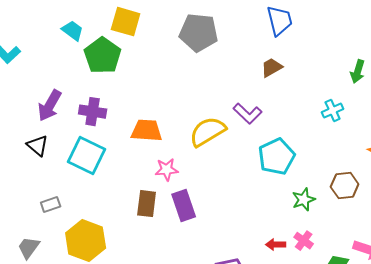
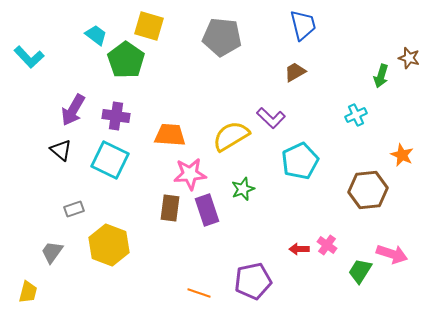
pink star: (167, 170) -> (190, 174), size x1.4
brown hexagon: (345, 186) -> (368, 190), size x1.4
green star: (304, 200) -> (243, 189), moved

